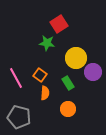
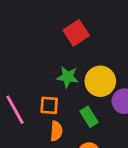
green star: (47, 43) -> (68, 77), moved
orange square: (40, 75) -> (49, 105), turned -32

